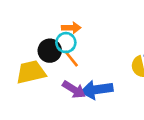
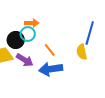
orange line: (71, 59) -> (50, 50), moved
purple arrow: (74, 90) -> (25, 60), moved

